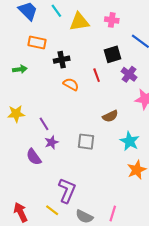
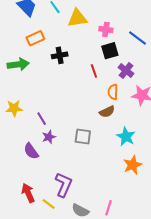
pink cross: (112, 20) -> (106, 30), moved
orange rectangle: (37, 43) -> (35, 38), turned -36
green arrow: (20, 69) -> (18, 64), size x1.5
orange semicircle: (71, 84) -> (113, 92), moved, turned -119
red arrow: (21, 212) -> (28, 193), moved

